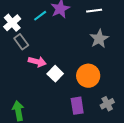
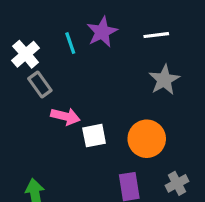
cyan line: (40, 16) -> (70, 43), turned -72
white square: (55, 74) -> (94, 136), turned 35

